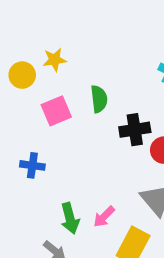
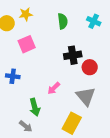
green semicircle: (99, 99) -> (63, 21), moved
pink arrow: (104, 217) -> (54, 88), moved

